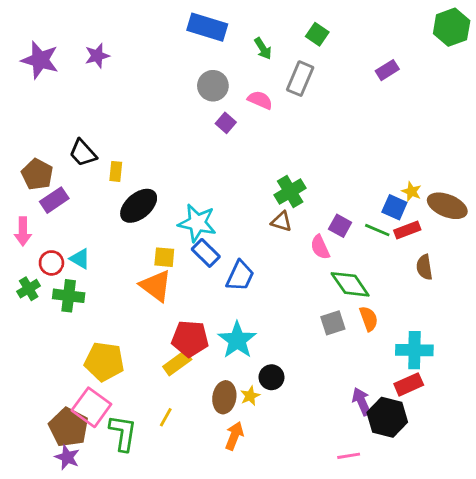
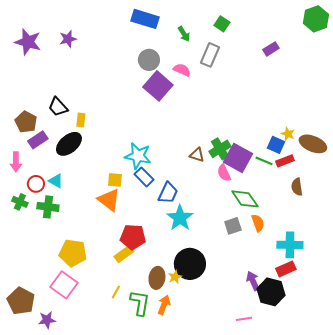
purple square: (226, 123) -> (158, 86), size x2.0
green cross: (290, 191) -> (220, 149), moved
black ellipse: (139, 206) -> (69, 144), moved
purple square: (340, 226) -> (238, 158), size x1.8
green cross: (29, 289) -> (20, 202), turned -35
cyan star: (237, 340) -> (180, 218), moved
black circle: (272, 377) -> (190, 264), size x1.8
brown pentagon: (69, 427) -> (21, 301), moved
green L-shape: (123, 433) -> (140, 303), moved
purple star: (67, 457) -> (47, 320), turned -30

